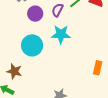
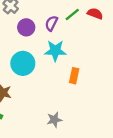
orange rectangle: (98, 68) -> (74, 76), moved

